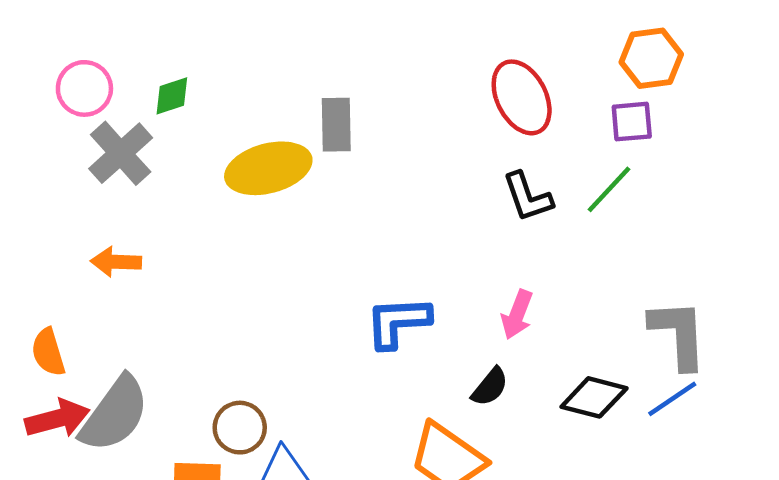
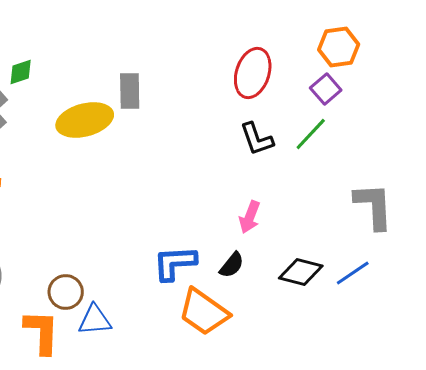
red ellipse: (522, 97) -> (253, 73), turned 45
purple square: (632, 122) -> (326, 89), turned -36
blue L-shape: (398, 322) -> (175, 263), moved
gray L-shape: (678, 334) -> (374, 206), moved

